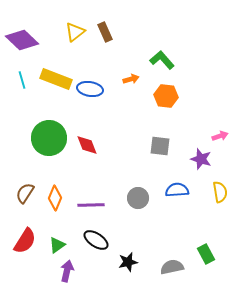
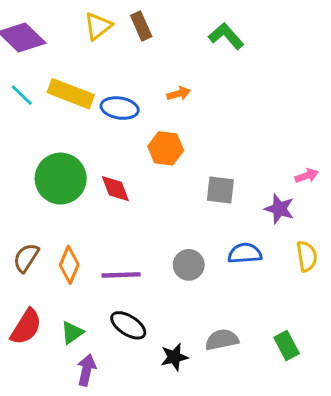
green L-shape: (162, 60) -> (226, 36), moved
cyan line: (22, 80) -> (22, 95), turned -30
orange hexagon: (166, 96) -> (166, 148), moved
gray semicircle: (172, 267) -> (222, 340), moved

